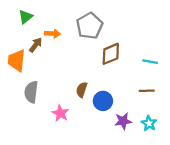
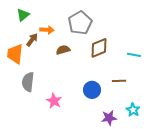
brown semicircle: (82, 90) -> (63, 50), moved, turned 56
brown line: (147, 91) -> (119, 81), moved
purple star: (123, 121) -> (109, 118), moved

